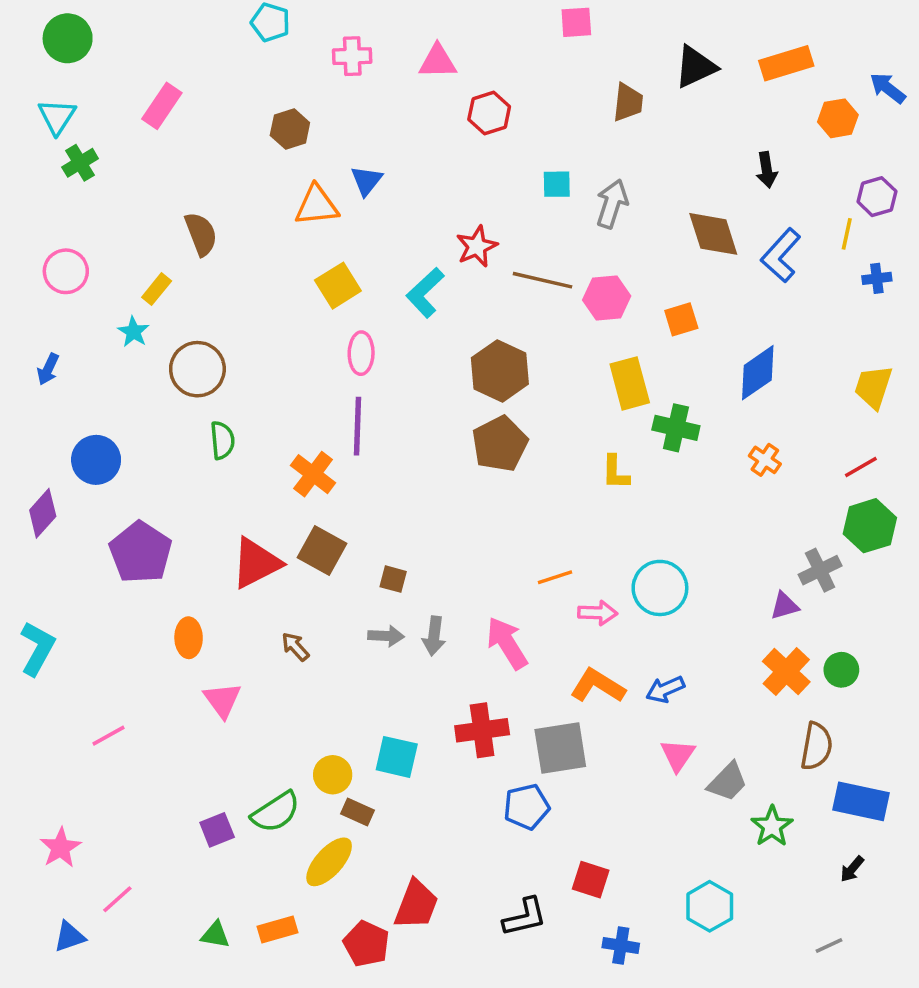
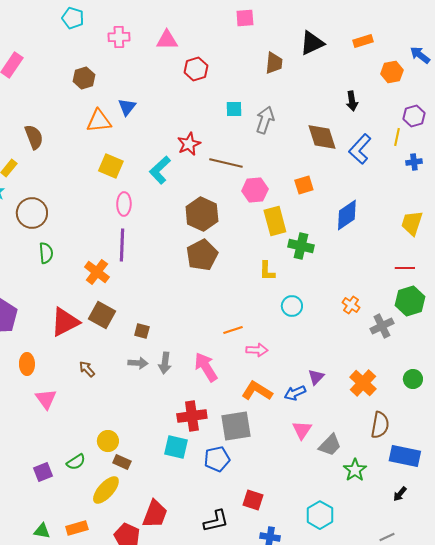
orange rectangle: (786, 63) -> (363, 41), size x0.7
yellow square: (338, 286) -> (111, 166), turned -35
pink hexagon: (607, 298) -> (255, 190), moved
orange cross: (765, 460) -> (351, 305), moved
red line: (861, 467) -> (405, 268), turned 30
cyan circle: (660, 588) -> (292, 306), moved, size x0.7
purple triangle: (784, 606) -> (316, 377), moved, turned -30
green circle: (841, 670) -> (413, 379), moved
cyan square: (397, 757) -> (176, 447), moved
green semicircle: (276, 812) -> (76, 462), size x0.7

